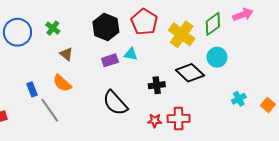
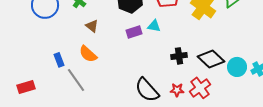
cyan circle: (217, 57) -> (237, 67), moved
black diamond: (190, 73) -> (211, 59), moved
black semicircle: (115, 103) -> (147, 90), moved
red cross: (179, 118) -> (200, 88), turned -35

